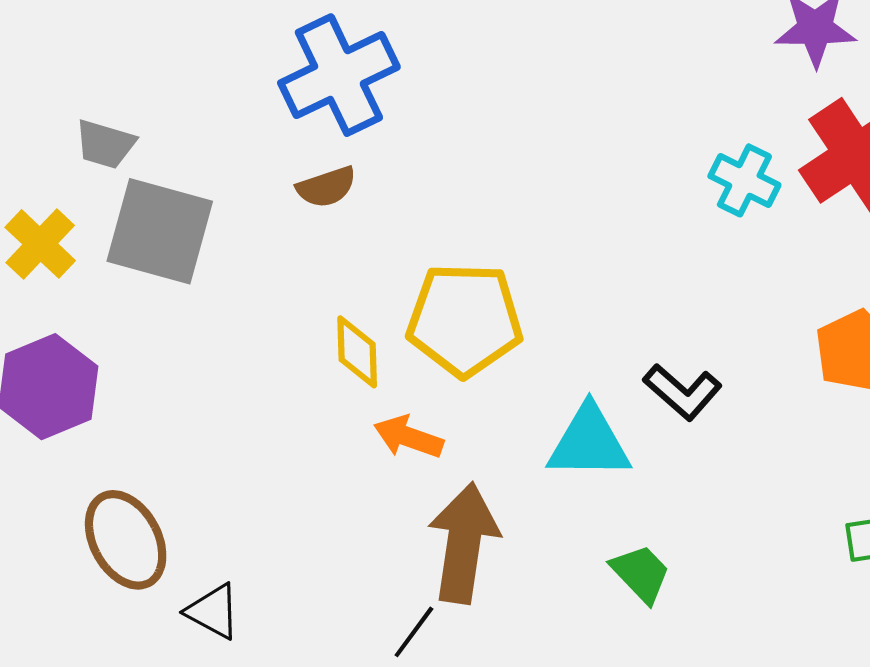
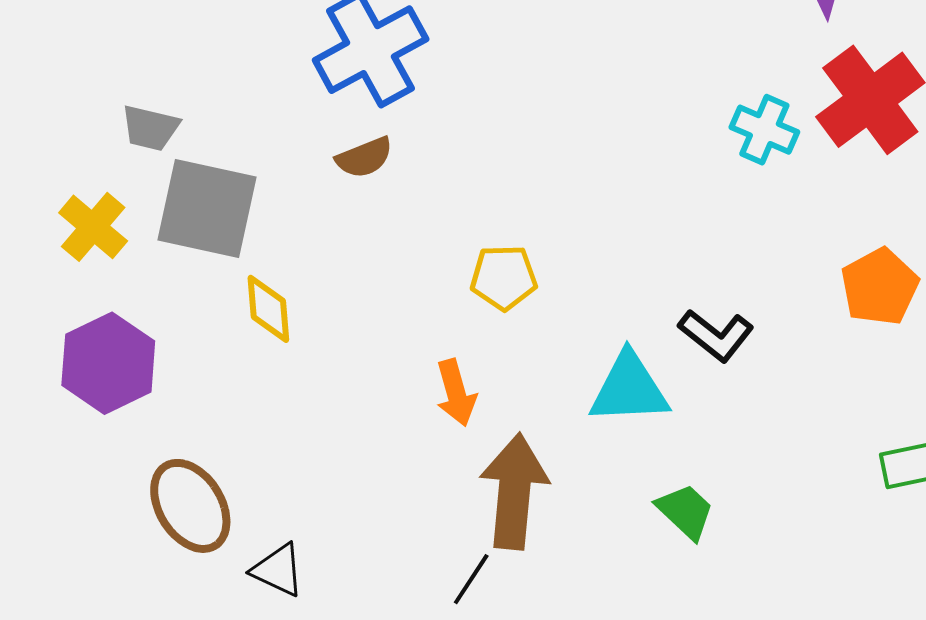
yellow pentagon: (465, 320) -> (504, 277), size x0.6
yellow diamond: (357, 352) -> (268, 309), moved
orange arrow: (408, 437) -> (456, 393), turned -122

